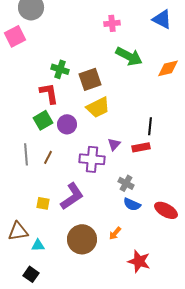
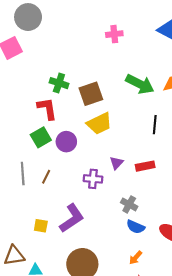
green arrow: (129, 56) -> (140, 84), moved
black line: (150, 126) -> (155, 125), moved
purple cross: (92, 159) -> (93, 179), size x0.7
orange arrow: (115, 233) -> (136, 258), moved

